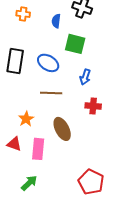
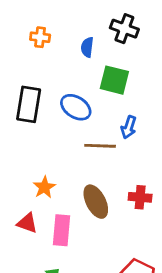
brown line: (51, 93) -> (100, 146), moved
red cross: (93, 106) -> (140, 197), moved

